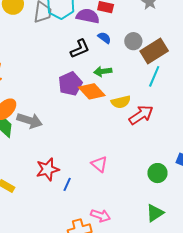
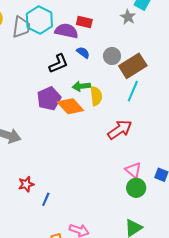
yellow semicircle: (121, 102) -> (96, 96), moved, turned -84
pink triangle: (99, 164) -> (133, 170), moved
red star: (48, 169) -> (26, 184), size x0.7

